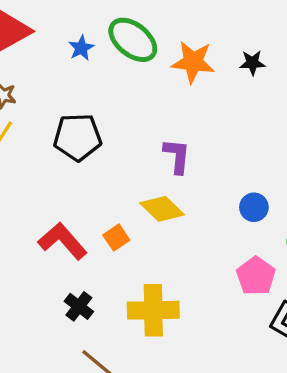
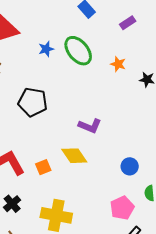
orange star: (193, 62) -> (118, 64), moved, size x0.6
purple L-shape: (177, 156) -> (90, 126), turned 95

